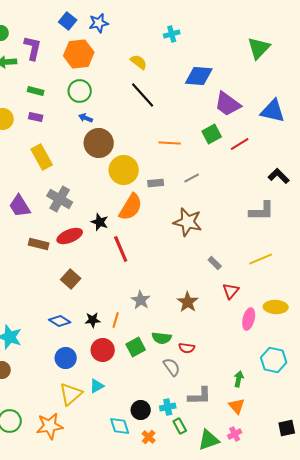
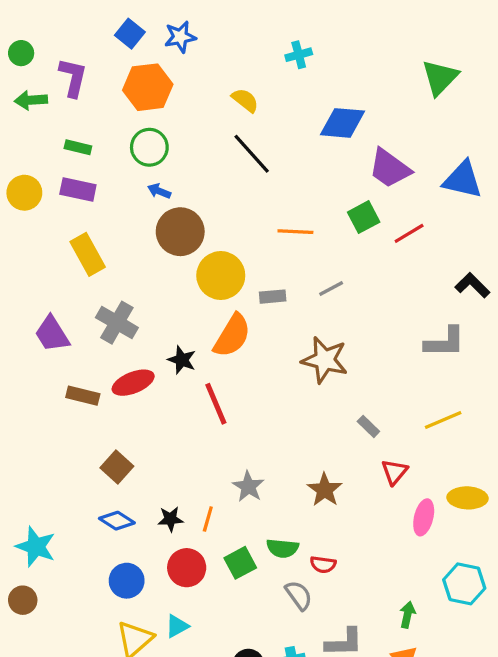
purple rectangle: (36, 117) -> (78, 189), size x1.5
brown square: (71, 279) -> (117, 467), moved

